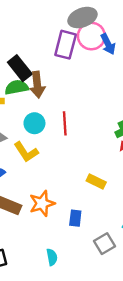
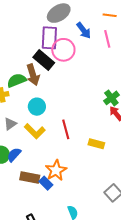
pink circle: (91, 36) -> (63, 50), moved
black rectangle: (20, 68) -> (44, 60), moved
red line: (65, 123) -> (66, 129), moved
blue rectangle: (75, 218) -> (46, 183), moved, turned -40

